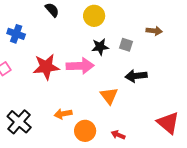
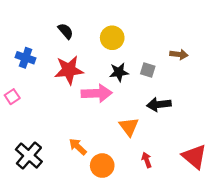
red star: (46, 67) -> (69, 70), moved
orange arrow: (63, 114) -> (78, 147), turned 54
red arrow: (118, 135) -> (147, 160), moved, turned 48

